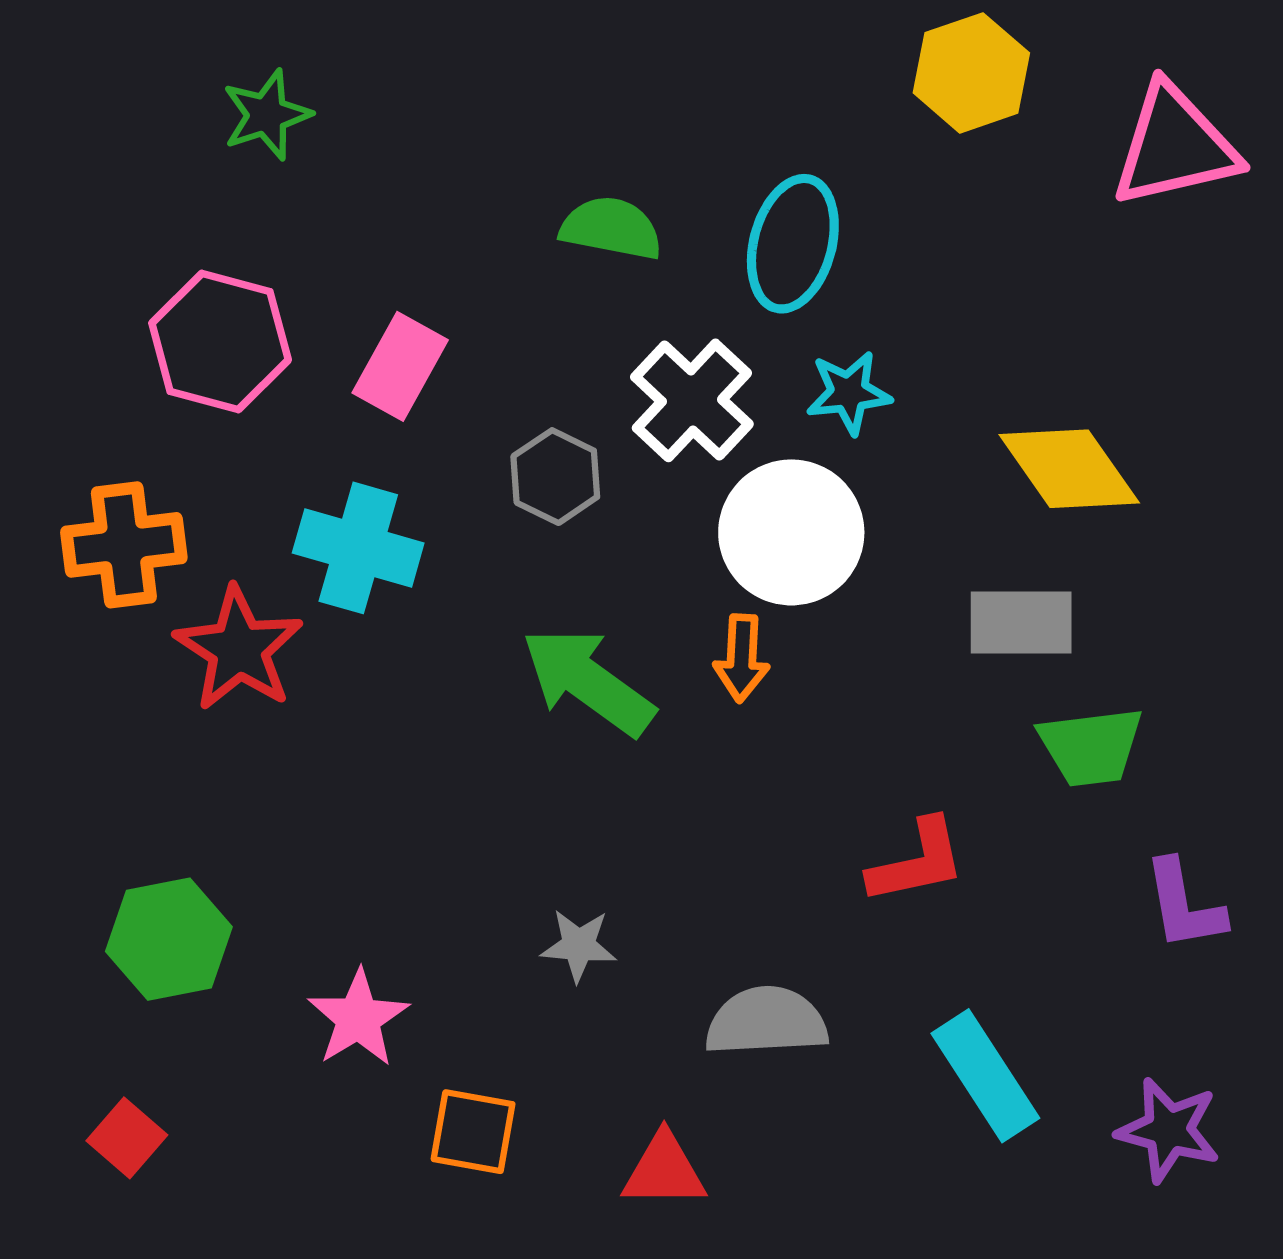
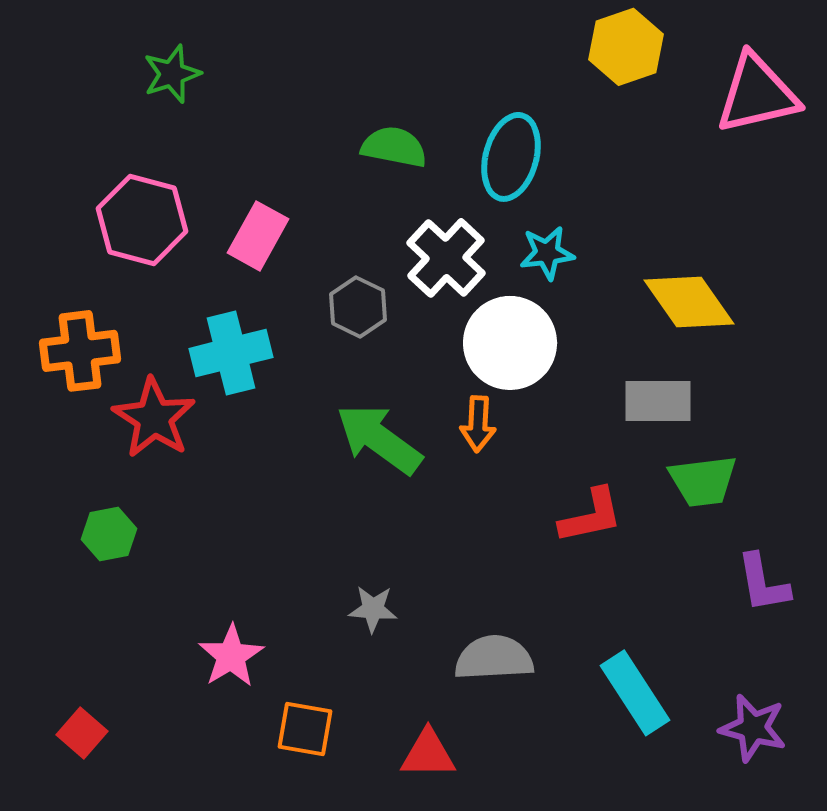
cyan cross: (358, 548) -> (231, 353), turned -30
red L-shape: (917, 862) -> (591, 516), moved
green hexagon: (169, 939) -> (109, 534), moved, size x0.7

